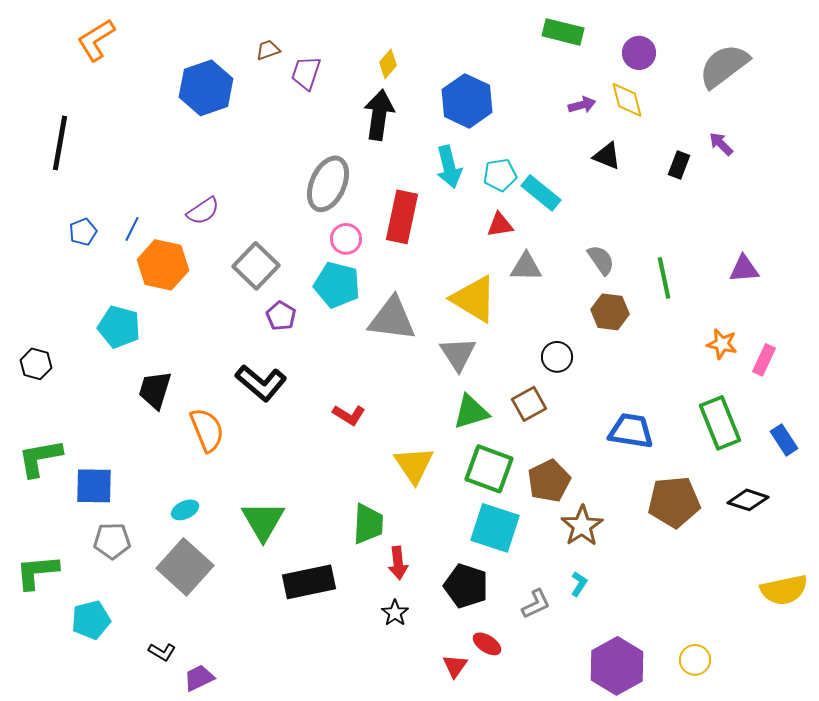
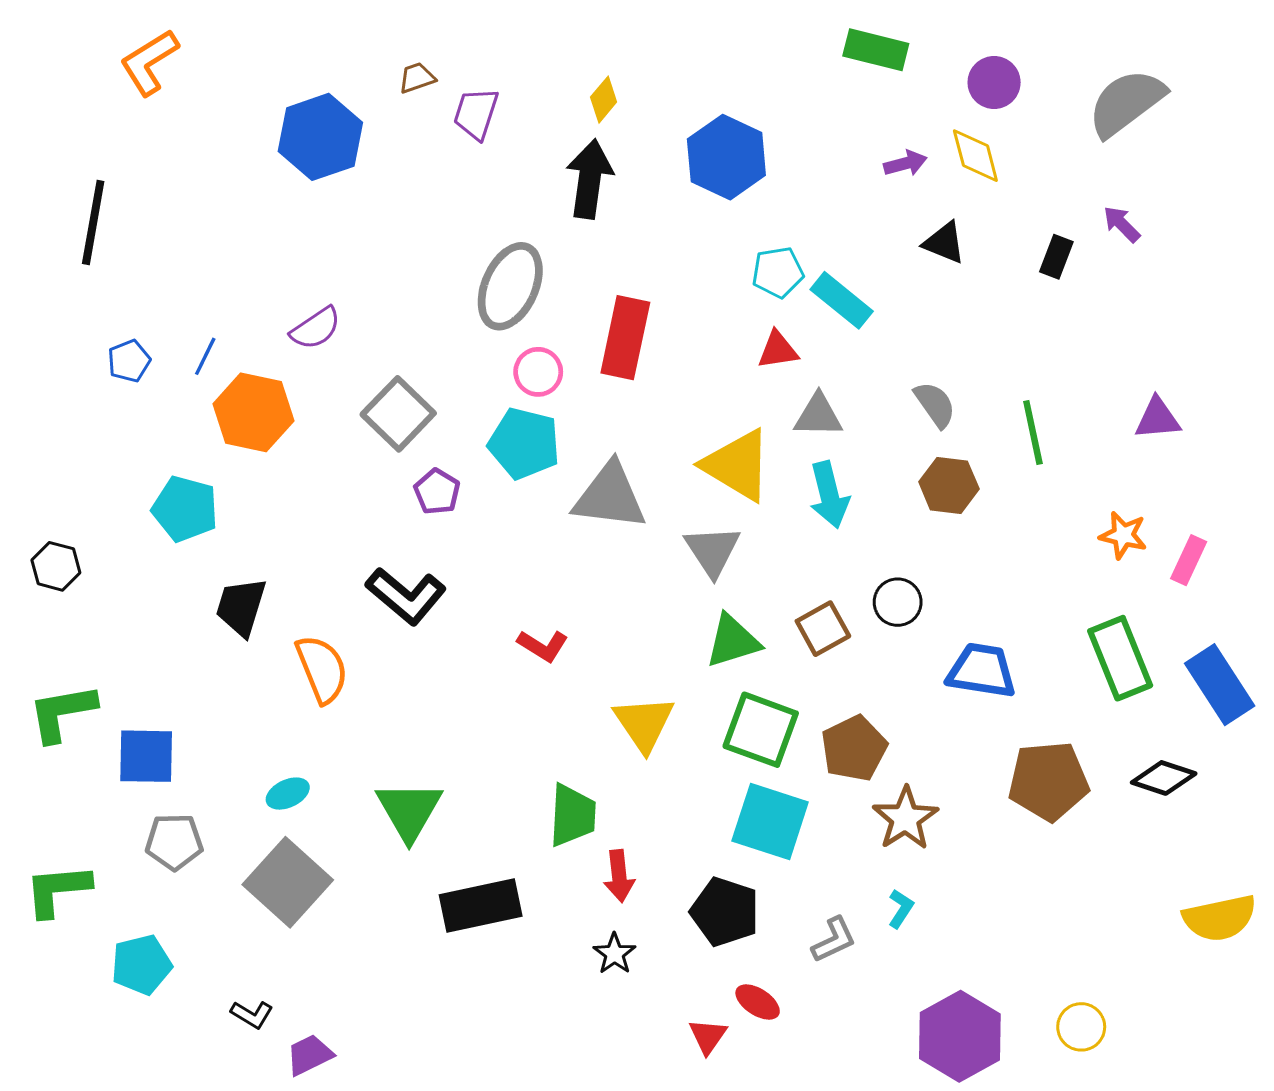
cyan arrow: (449, 167) -> (829, 495), moved
black circle: (557, 357) -> (898, 602), moved
blue rectangle: (784, 440) -> (1220, 685), size x1.6

